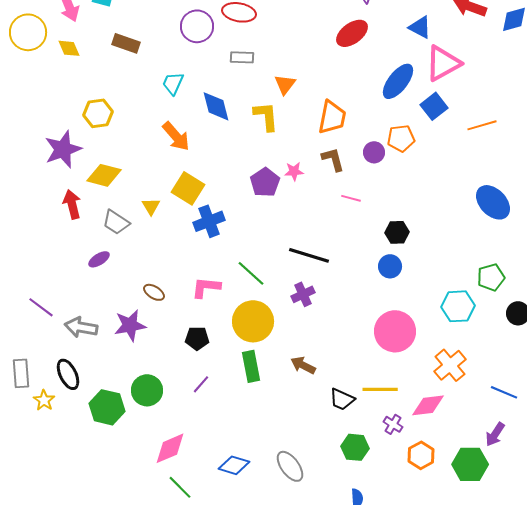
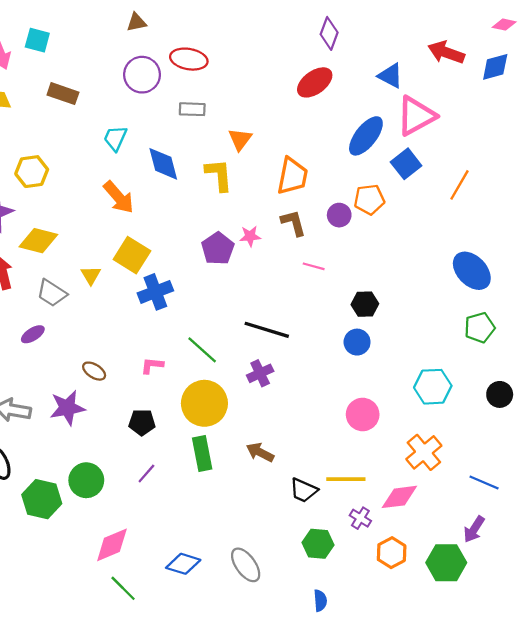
orange line: (482, 125) -> (460, 185), turned -44
green pentagon: (491, 277) -> (480, 328), moved
pink L-shape: (206, 287) -> (152, 365), size x0.7
pink circle: (395, 331) -> (363, 414), size x0.7

